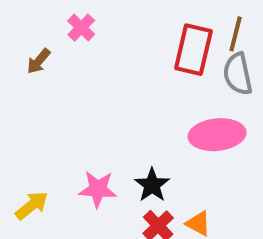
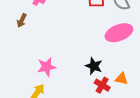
pink star: (98, 189) -> (47, 67), moved

